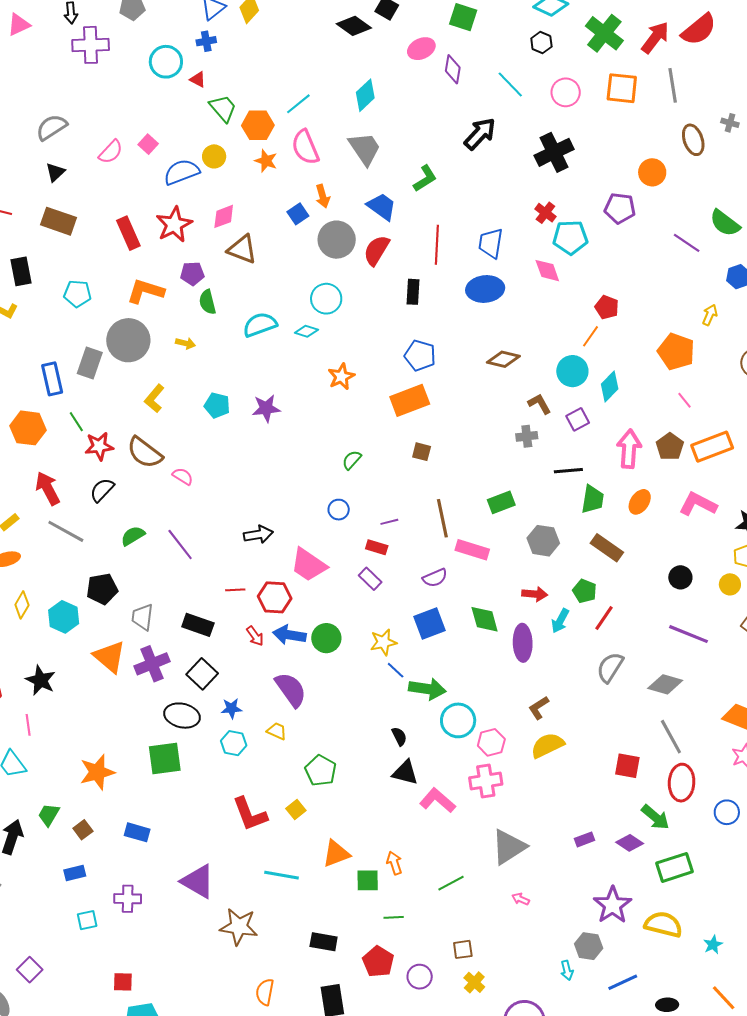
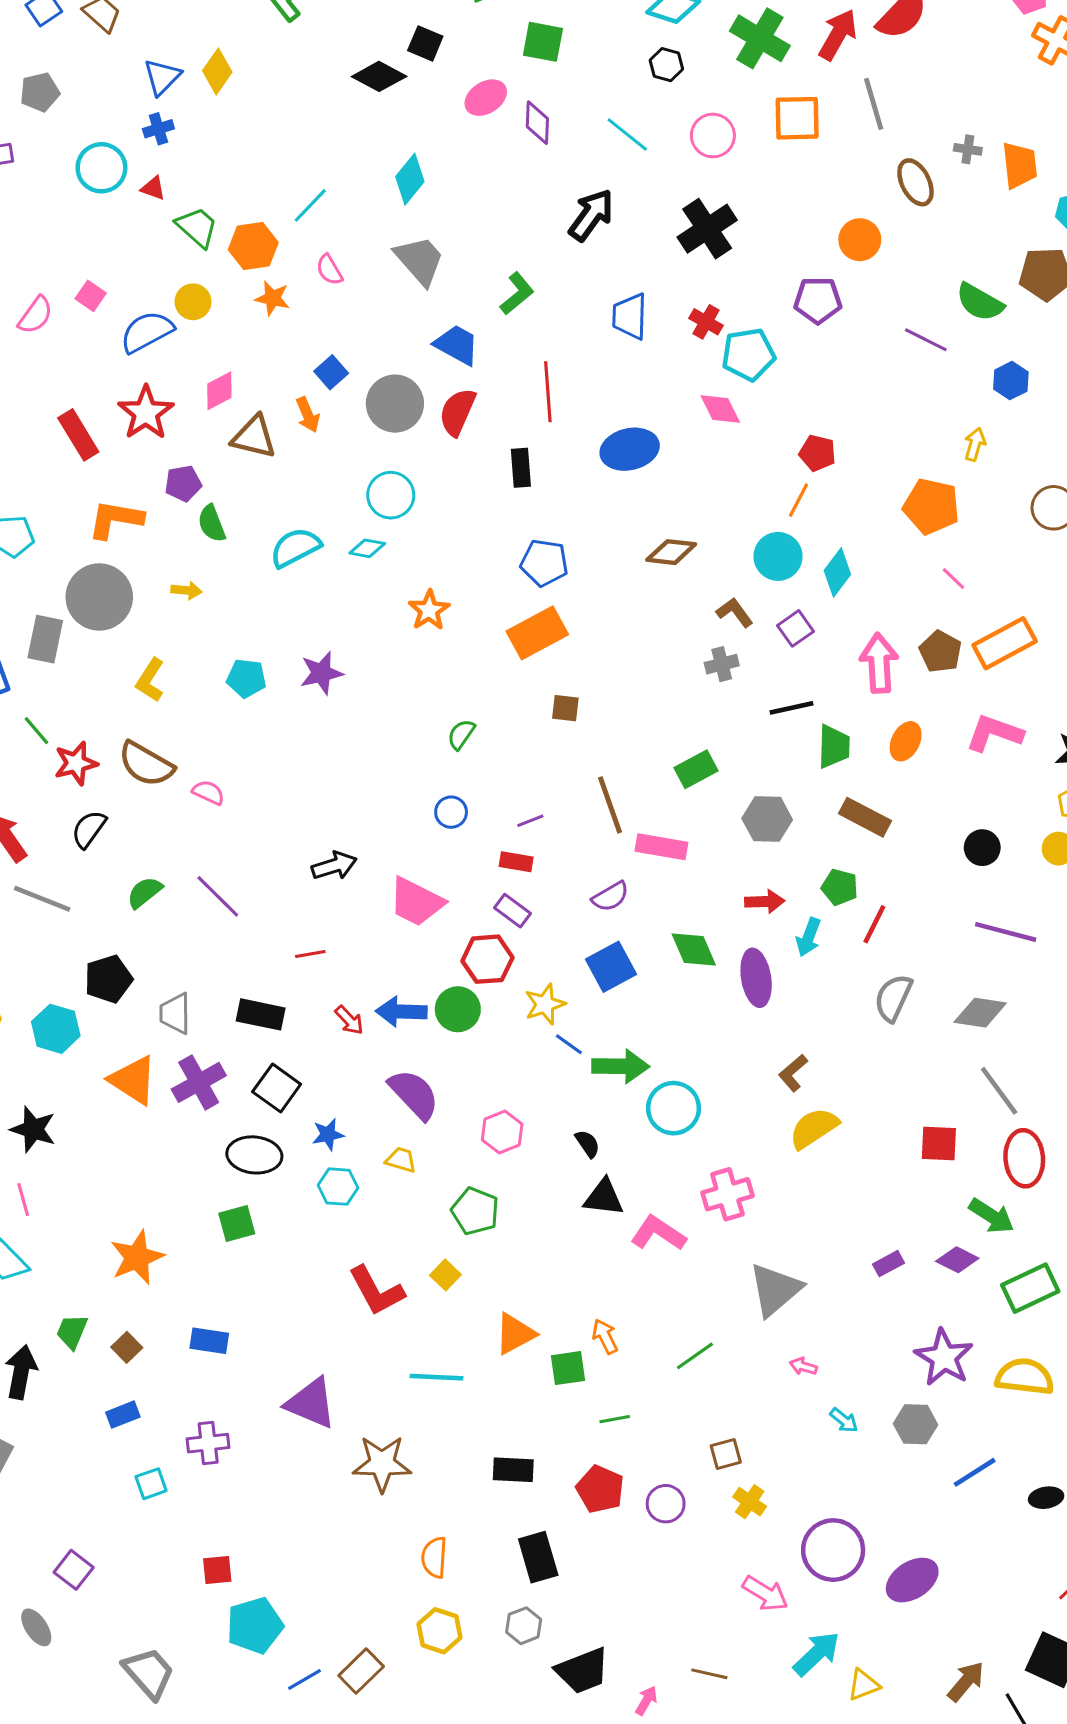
pink semicircle: (305, 147) -> (329, 270), size x0.6
orange arrow: (323, 196) -> (308, 415), moved
blue trapezoid: (491, 243) -> (630, 316), moved
red hexagon: (275, 597) -> (487, 959), moved
pink hexagon: (491, 742) -> (502, 1132), moved
green square: (165, 759) -> (237, 1223), size x0.7
cyan arrow: (567, 970) -> (844, 1420), moved, turned -30

